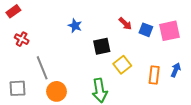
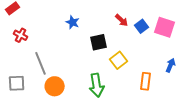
blue square: (146, 30) -> (142, 26), turned 32
pink square: (170, 31) -> (165, 27), turned 30
orange rectangle: (154, 75) -> (146, 81), moved

